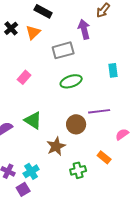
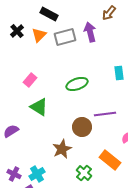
gray rectangle: (63, 50) -> (65, 37), moved
green triangle: (33, 120) -> (39, 107), moved
orange rectangle: (104, 157) -> (110, 160), size x1.5
green cross: (78, 170) -> (84, 173), turned -35

